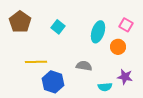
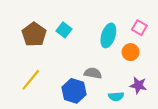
brown pentagon: (20, 22) -> (34, 34), moved
yellow line: (36, 62) -> (31, 80), moved, turned -50
blue hexagon: (53, 82) -> (74, 91), moved

